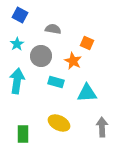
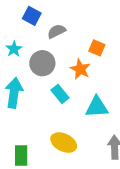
blue square: (20, 15) -> (32, 16), moved
gray semicircle: (53, 29) -> (57, 31), turned -35
cyan rectangle: (56, 82) -> (60, 94), turned 35

